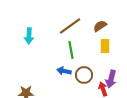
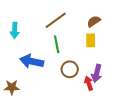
brown semicircle: (100, 26) -> (94, 21), moved
blue arrow: (64, 71) -> (32, 61), moved, size x1.6

